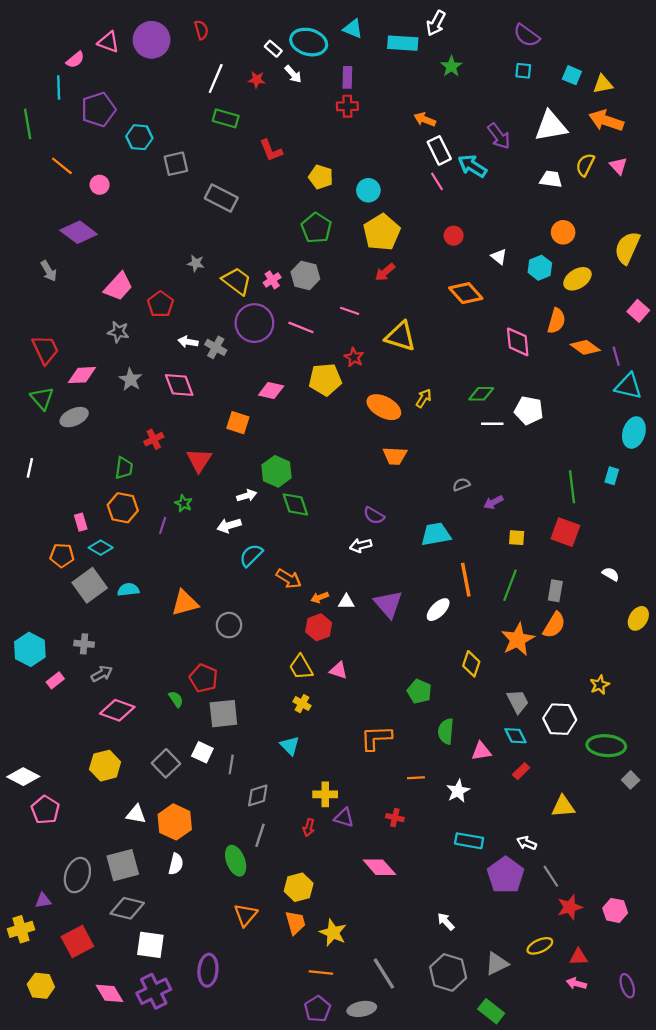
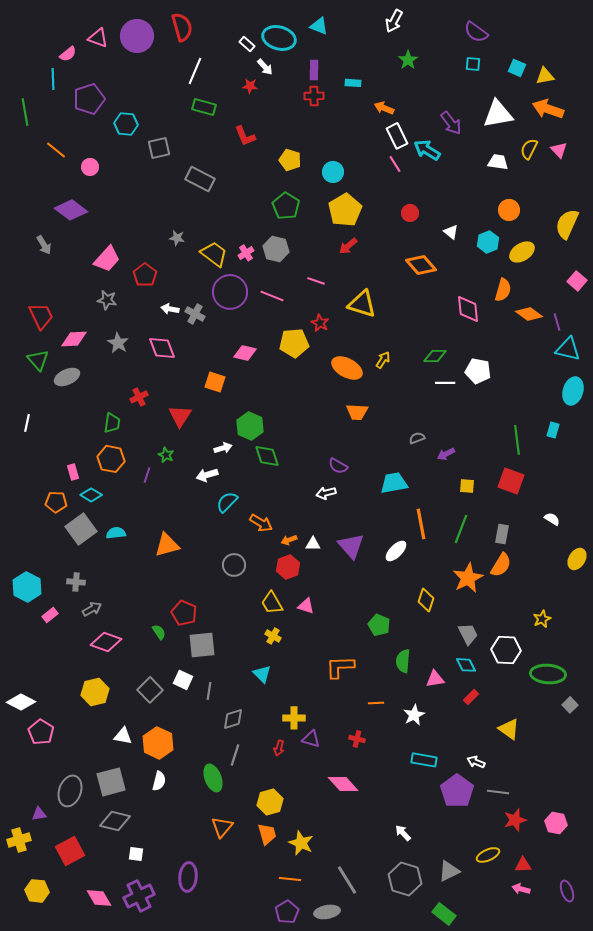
red semicircle: (201, 30) -> (182, 27), size x1.6
cyan rectangle: (403, 43) -> (353, 83), moved, size x0.6
red star: (257, 80) -> (250, 86), moved
gray circle: (229, 625) -> (234, 565), moved
yellow triangle: (563, 806) -> (509, 729), turned 40
gray line: (551, 876) -> (498, 792), turned -50
white square: (150, 945) -> (136, 854), size x0.6

